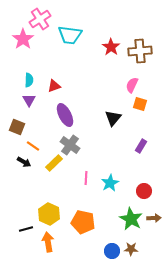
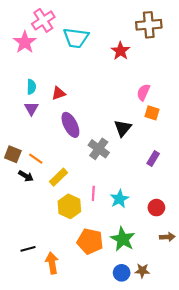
brown cross: (140, 51) -> (149, 25), moved
brown square: (17, 127) -> (13, 154), moved
gray cross: (70, 145) -> (99, 149), moved
yellow hexagon: (49, 214) -> (69, 206), moved
green star: (131, 219) -> (123, 239), moved

